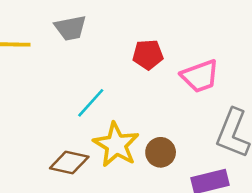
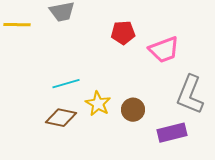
cyan line: (91, 103) -> (66, 84), moved, turned 32
yellow star: (116, 145) -> (98, 104), size x0.7

